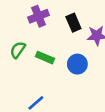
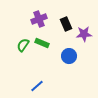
green rectangle: (45, 58) -> (42, 43), moved

